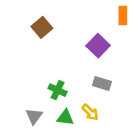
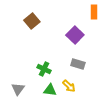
gray triangle: (34, 116) -> (18, 89), moved

